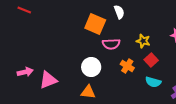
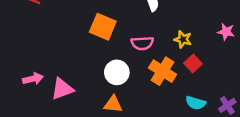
orange square: (95, 24) -> (103, 27), moved
orange cross: (127, 66) -> (163, 71), size x1.5
cyan semicircle: (153, 82) -> (196, 103), moved

